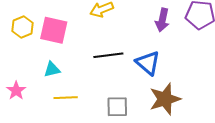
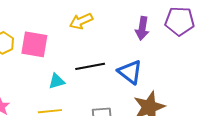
cyan triangle: (52, 69) -> (57, 81), moved

